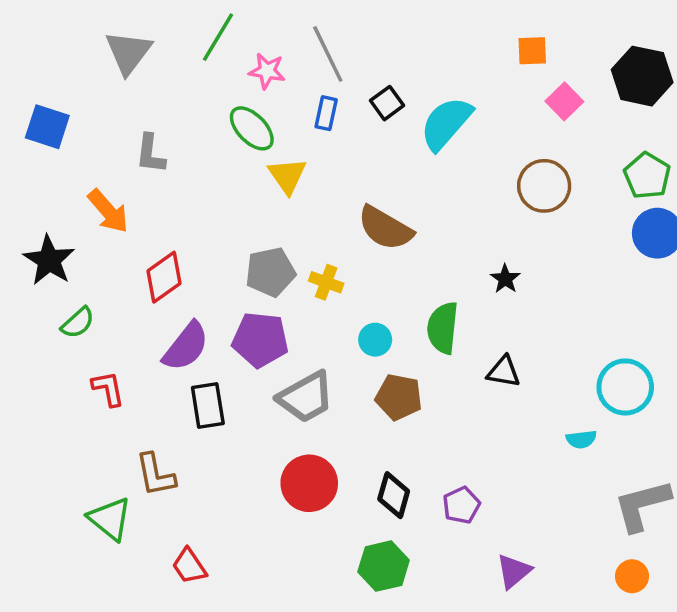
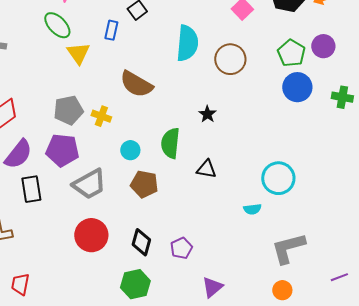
blue rectangle: (326, 113) -> (111, 30), moved
cyan semicircle: (446, 123) -> (187, 43), moved, turned 144
red trapezoid: (189, 566) -> (20, 284), turned 45

